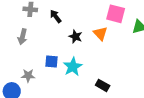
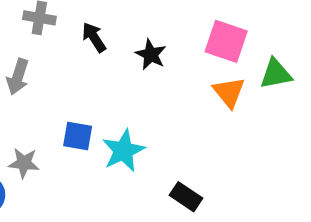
orange triangle: (100, 33) -> (229, 92), moved
black star: (75, 37) -> (151, 54), moved

